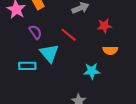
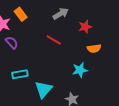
purple semicircle: (35, 32) -> (12, 43), moved
cyan triangle: (49, 53) -> (44, 89), moved, turned 30

